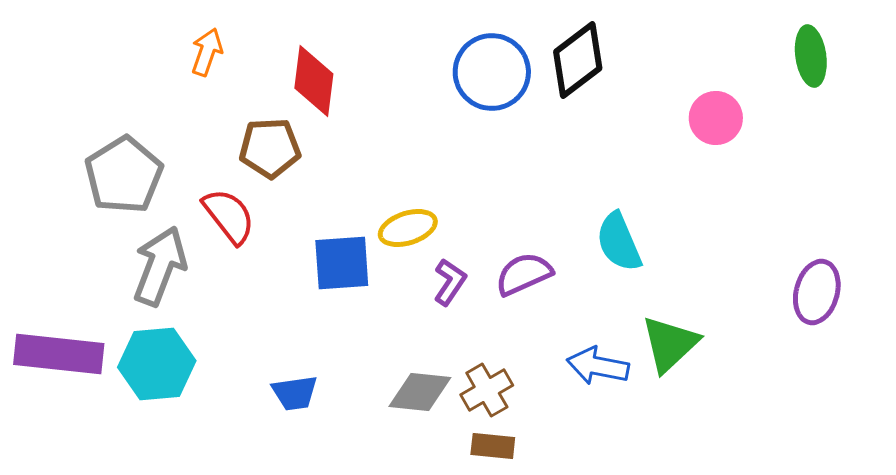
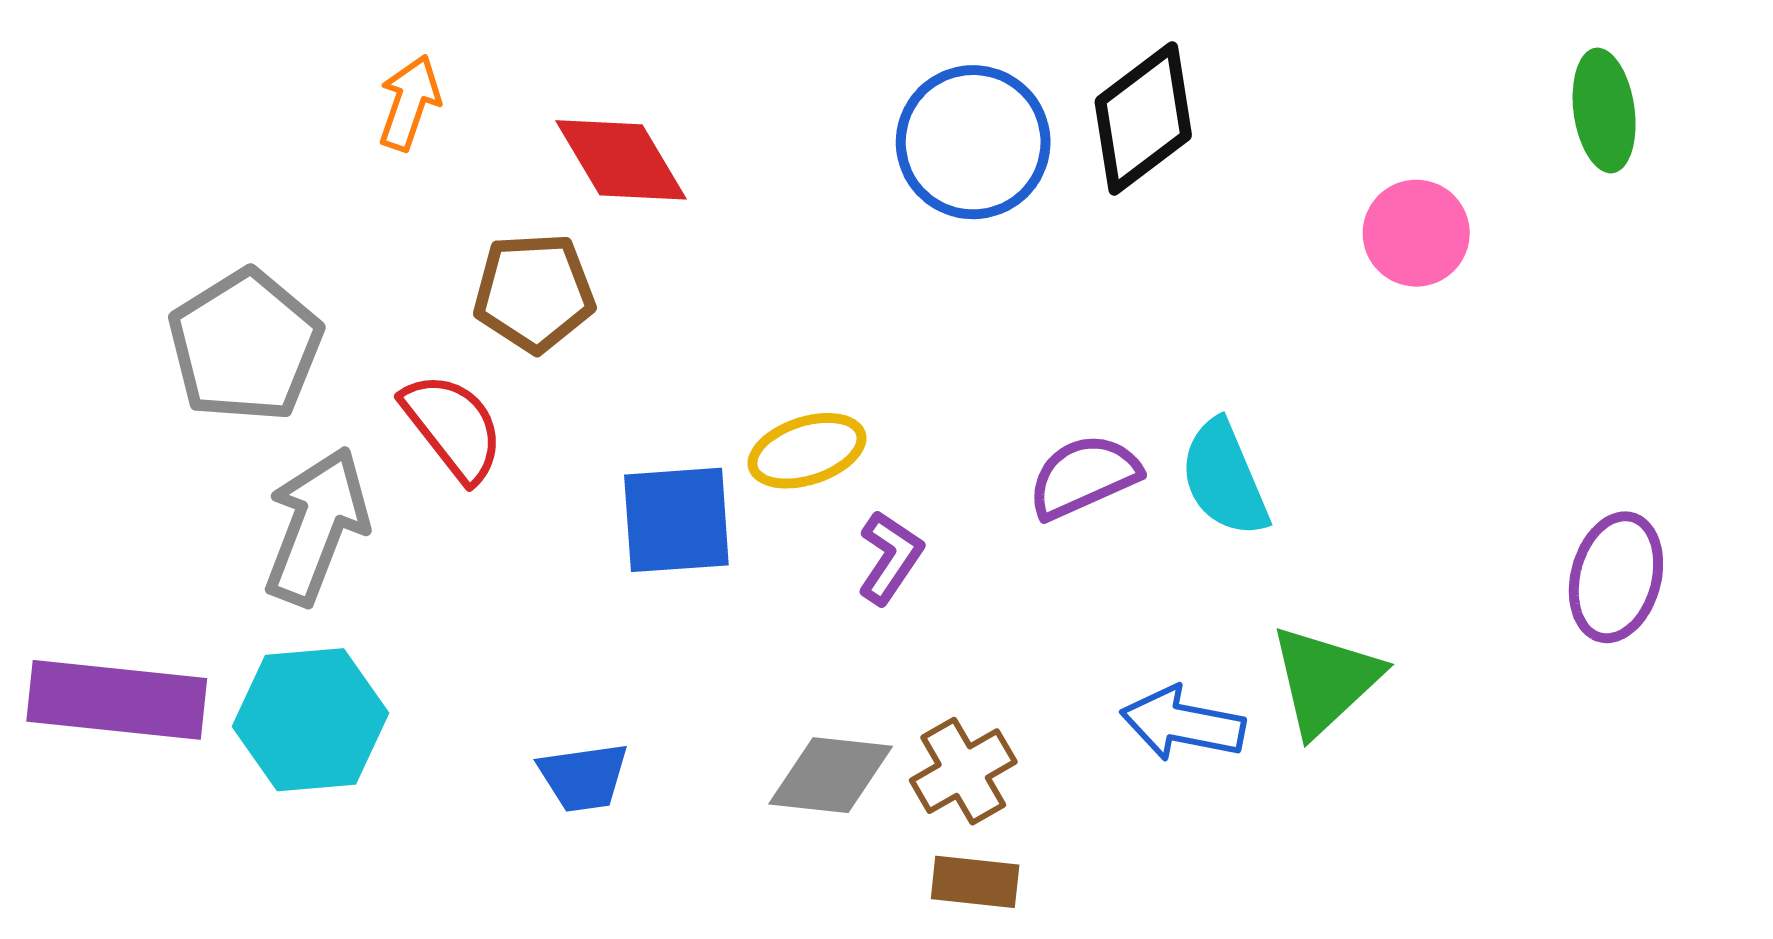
red diamond: (314, 81) -> (621, 160), turned -38
purple semicircle: (524, 274) -> (1084, 476), moved

